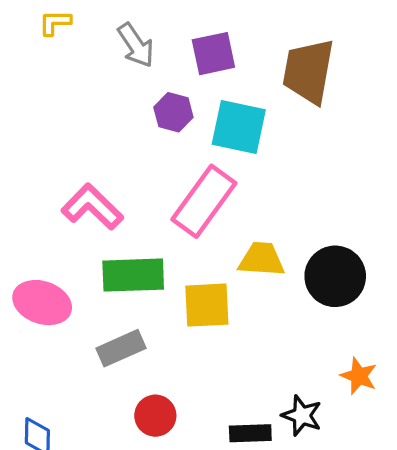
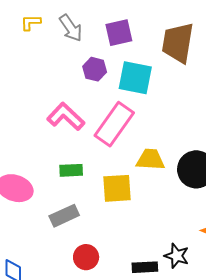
yellow L-shape: (55, 23) -> (31, 22), moved
pink L-shape: (92, 207) -> (66, 117), moved
green rectangle: (133, 275) -> (71, 170), size x0.6

